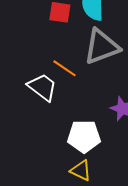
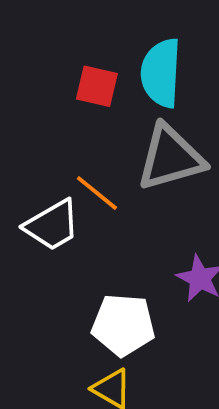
white trapezoid: (42, 87) -> (52, 225), turned 108

